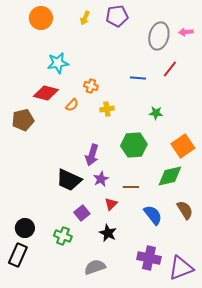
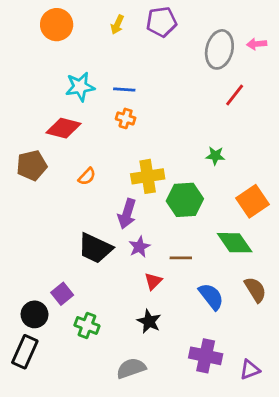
blue line: (138, 78) -> (124, 89), moved
orange semicircle: (72, 105) -> (87, 176), moved
yellow cross: (107, 109) -> (148, 176), moved, size x1.6
green diamond: (170, 176) -> (235, 243), turned 68
purple square: (82, 213) -> (62, 294), moved
purple triangle: (181, 268) -> (250, 370), size x0.6

